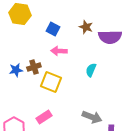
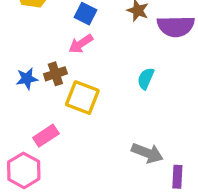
pink arrow: (59, 51) -> (81, 44), moved, turned -35
pink rectangle: (44, 117) -> (46, 136), moved

